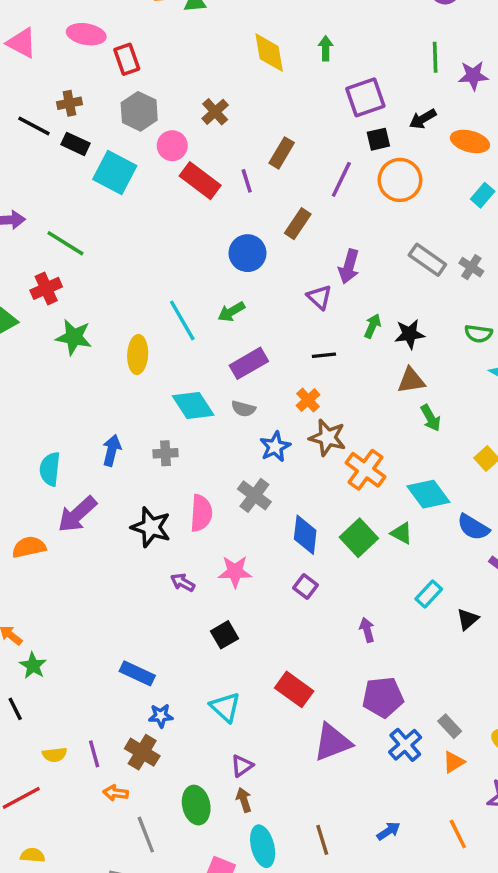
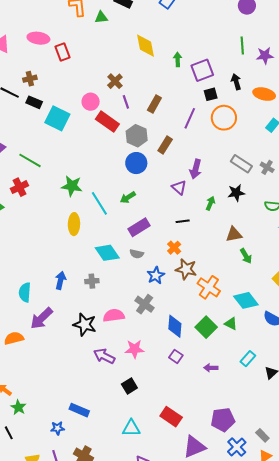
green arrow: (326, 48) -> (178, 59), moved
gray hexagon: (139, 111) -> (137, 136), moved
black arrow: (423, 119) -> (236, 82), turned 105
purple line: (247, 181) -> (126, 102), moved
black star: (410, 334) -> (236, 193), moved
green star: (74, 337) -> (72, 186), moved
pink semicircle: (201, 513) -> (114, 315), turned -100
purple arrow: (183, 582) -> (104, 356), size x1.5
purple arrow: (367, 630) -> (211, 368), moved, turned -72
cyan triangle: (225, 707) -> (131, 428), turned -42
blue star: (161, 716) -> (58, 428), moved

